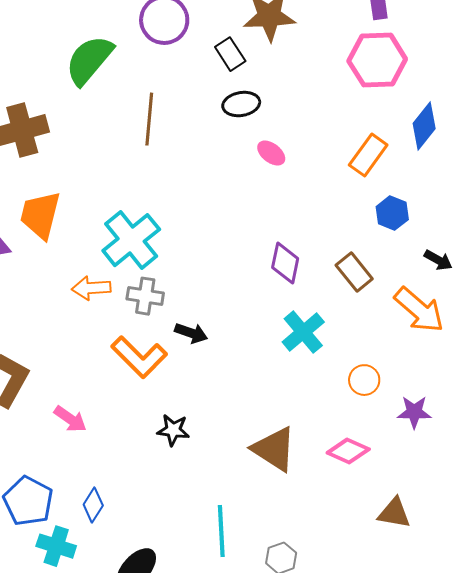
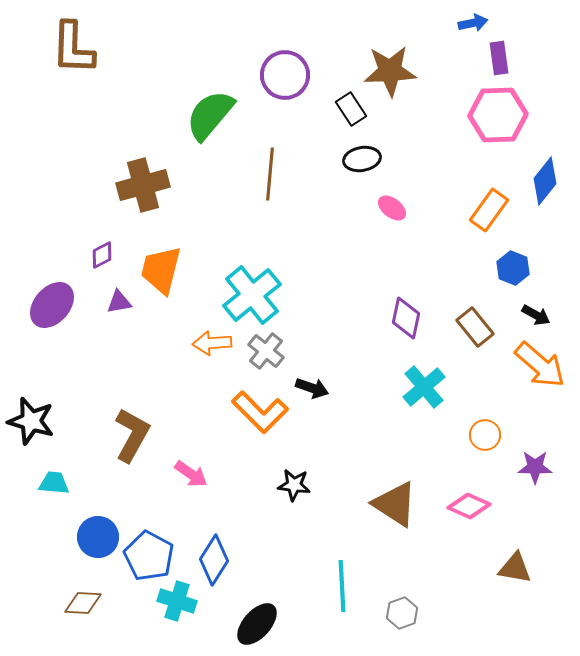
black arrow: (438, 260) -> (536, 315), moved
gray cross: (145, 296) -> (266, 351), turned 30
blue diamond: (93, 505) -> (214, 560), size x1.4

